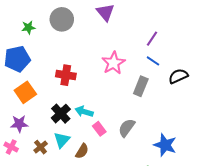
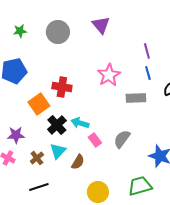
green star: (28, 27) -> (20, 31), moved
purple line: (152, 39) -> (147, 51), turned -49
blue line: (153, 61) -> (148, 73), turned 40
gray rectangle: (141, 86) -> (136, 98), turned 66
orange square: (25, 92) -> (39, 104), moved

